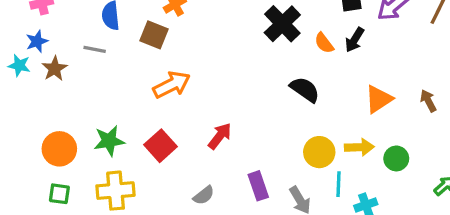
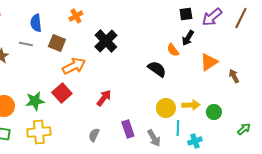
black cross: (282, 24) -> (106, 41), moved
brown square: (154, 35) -> (57, 43), moved
orange semicircle: (324, 43) -> (173, 50), moved
orange triangle: (379, 99) -> (209, 62), moved
red square: (160, 146) -> (62, 93), moved
gray semicircle: (204, 195) -> (94, 135), turned 152

